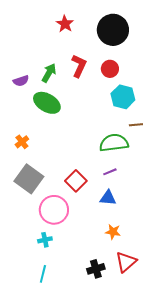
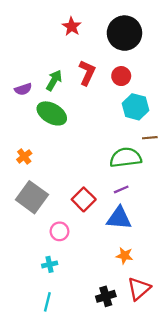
blue triangle: (108, 198) -> (119, 218), size x1.4
pink circle: (54, 210) -> (59, 231), size x0.6

